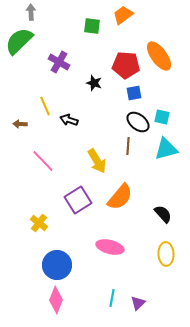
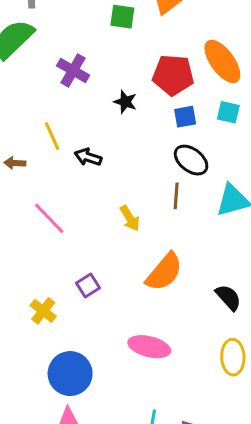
cyan square: (162, 117) -> (228, 112), moved
yellow arrow: (97, 161) -> (130, 218), size x0.7
purple square: (78, 200) -> (88, 285), moved, size x0.6

